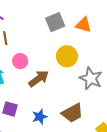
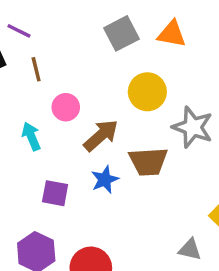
brown trapezoid: (72, 113) -> (148, 161), moved, turned 30
blue star: (40, 117) -> (105, 180), moved

